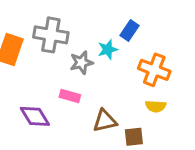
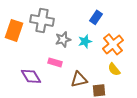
cyan star: (108, 49) -> (85, 41), moved
orange cross: (154, 70) -> (113, 44), turned 30
yellow semicircle: (156, 106) -> (114, 69), turned 48

